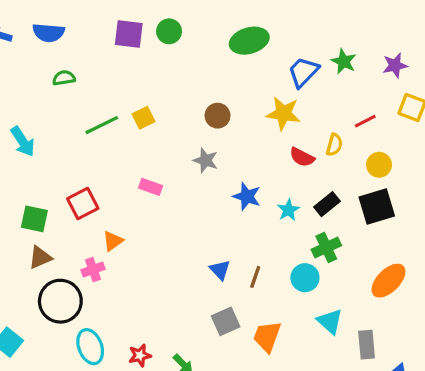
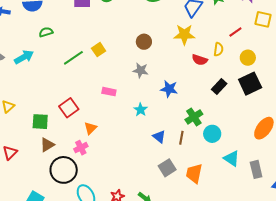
cyan arrow: (23, 141) -> (24, 57), moved, turned -78
cyan star: (288, 210) -> (141, 110), moved
green cross: (326, 247) -> (194, 117), moved

